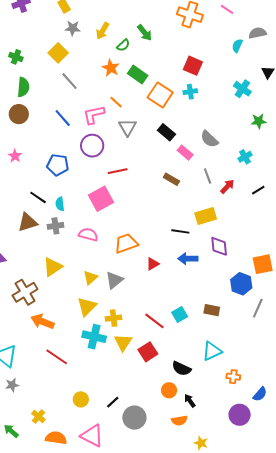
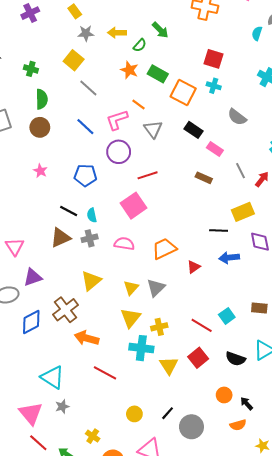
yellow arrow: (103, 31) -> (117, 33), turned 66
cyan cross: (190, 92) -> (214, 86), turned 32
gray semicircle: (209, 139) -> (237, 117), moved
yellow triangle: (123, 342) -> (169, 365), moved
black semicircle: (181, 369) -> (236, 359), moved

